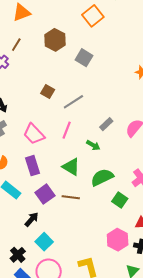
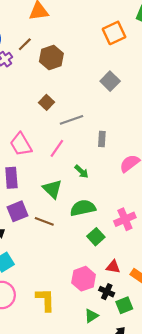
brown hexagon: (55, 40) -> (51, 57), moved
gray square: (84, 58) -> (110, 81), moved
gray rectangle: (106, 124) -> (102, 139), moved, turned -56

